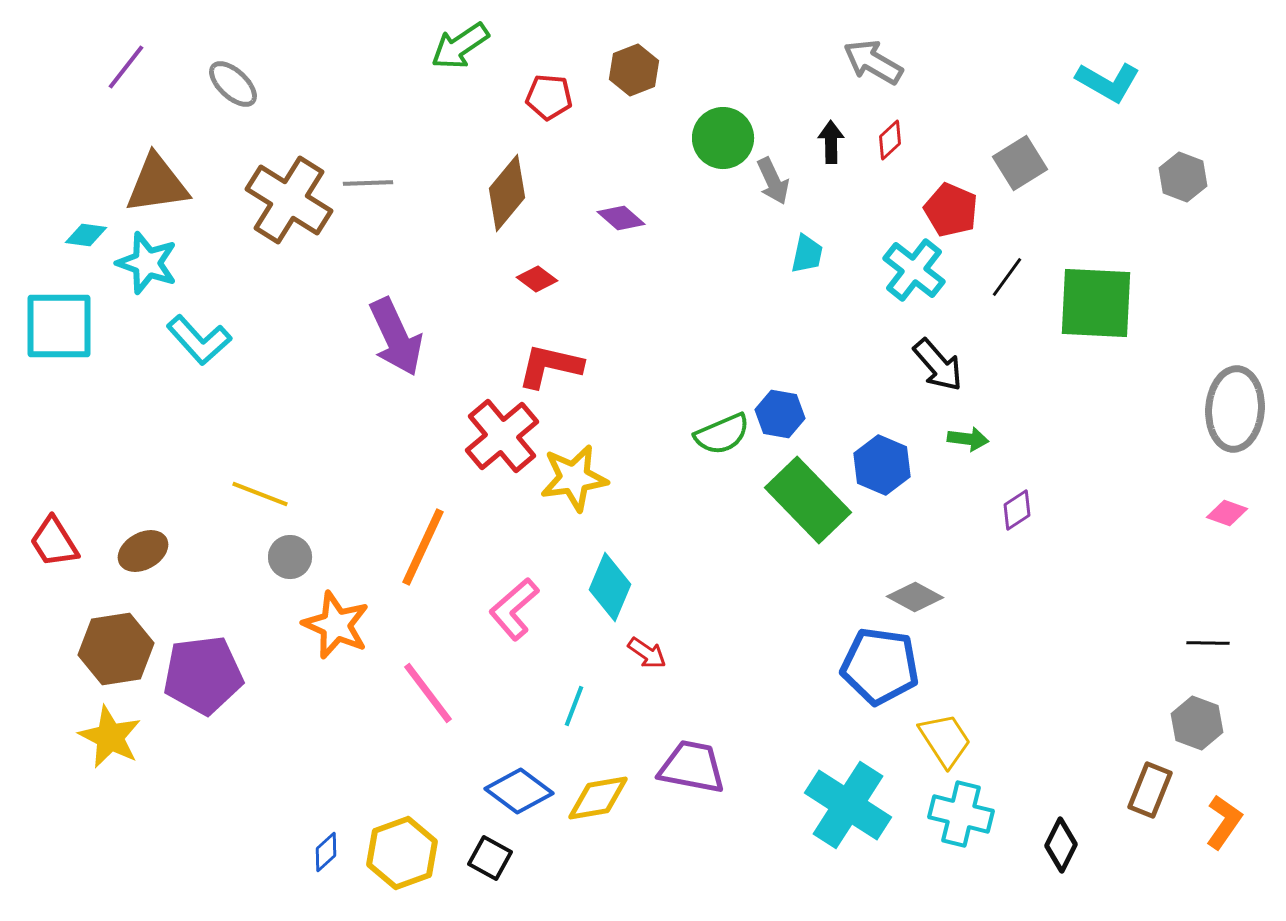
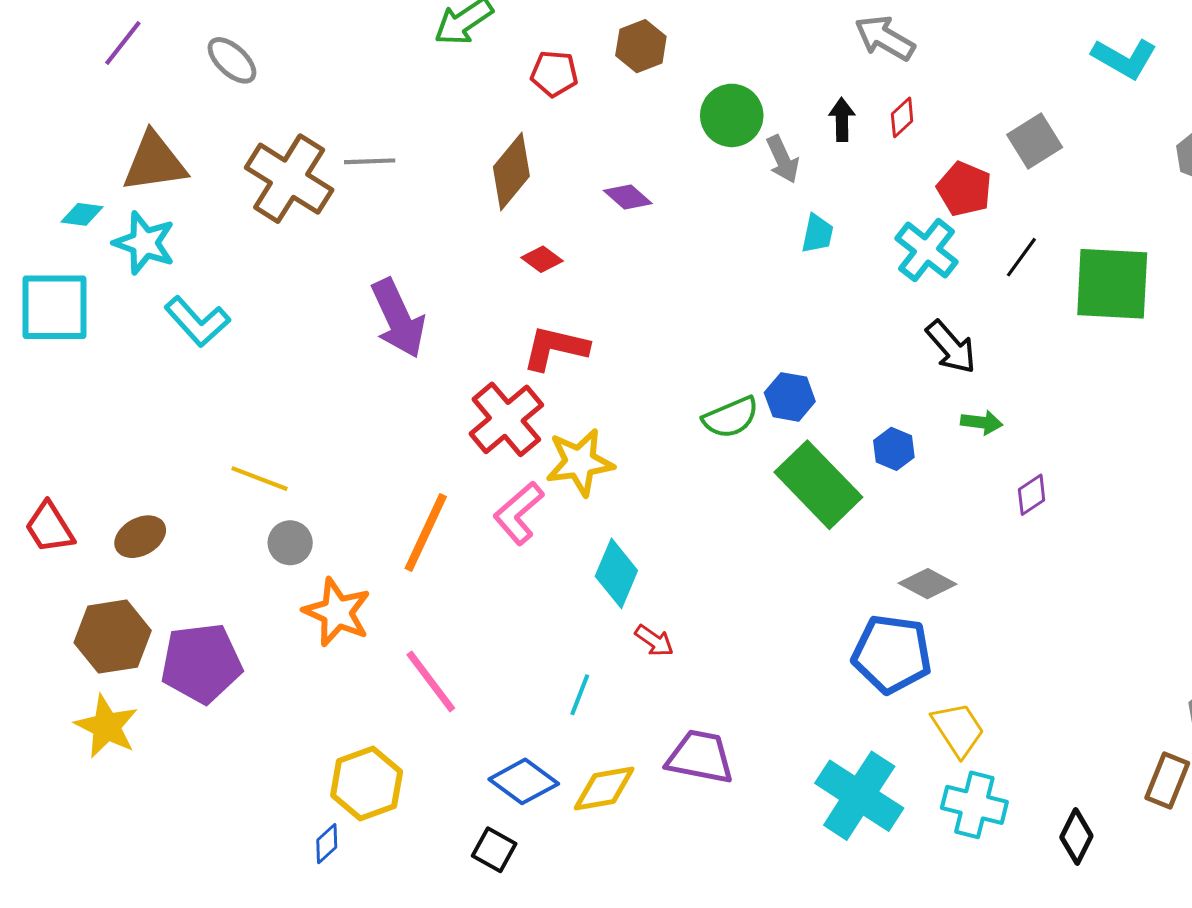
blue hexagon: (882, 465) -> (894, 449), size x0.7
pink L-shape: (514, 609) -> (519, 513), moved
yellow hexagon: (402, 853) -> (367, 783), moved

